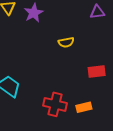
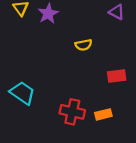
purple triangle: (97, 12) -> (117, 12), turned 35

